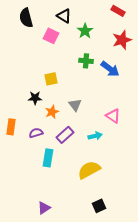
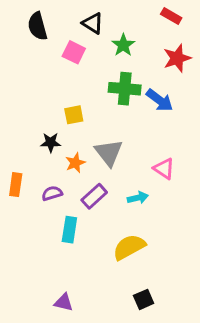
green cross: (86, 61) -> (125, 89), size x1.5
gray triangle: (75, 105) -> (109, 153), size x1.5
purple triangle: (44, 208) -> (64, 302), turned 48

